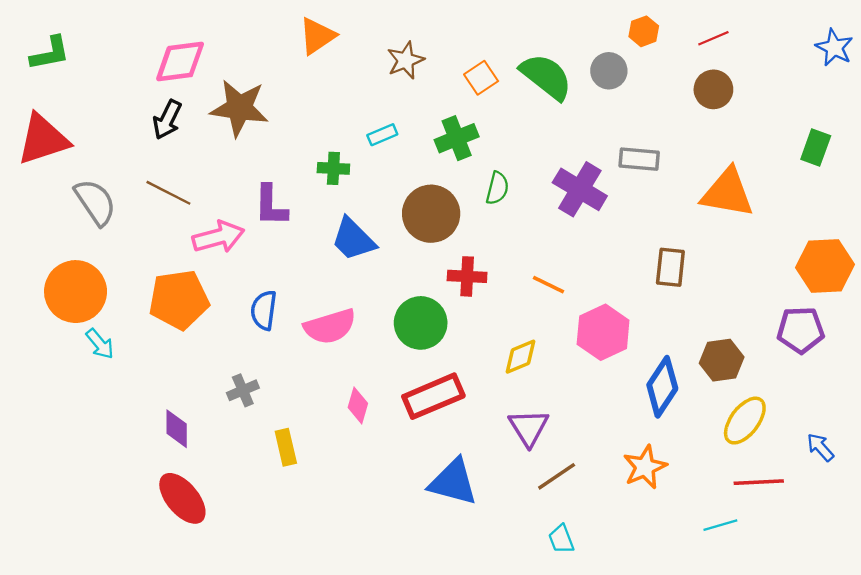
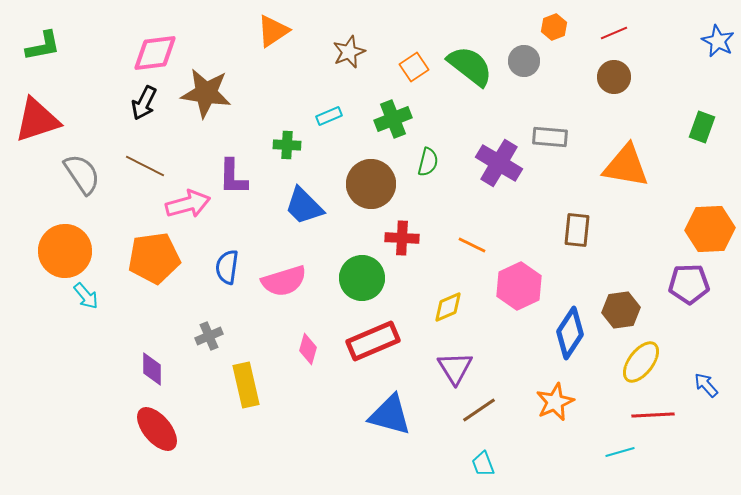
yellow rectangle: (286, 447) -> (246, 385), size x1.4

